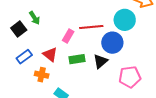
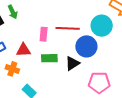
pink rectangle: (68, 36) -> (44, 34), turned -32
red triangle: (50, 54) -> (23, 50), turned -49

